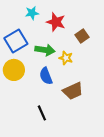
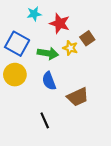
blue square: (16, 41) -> (17, 44), turned -30
yellow star: (66, 58) -> (70, 48), moved

